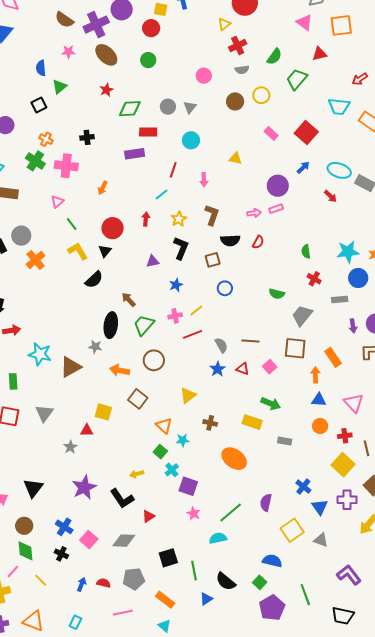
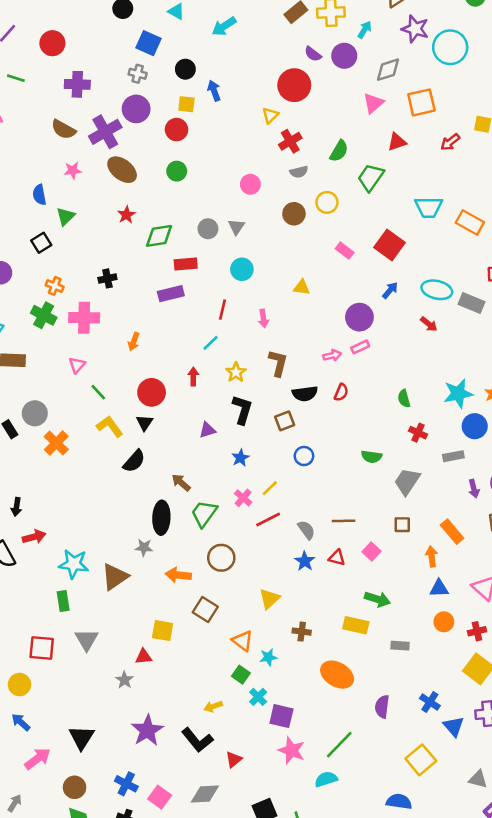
pink triangle: (304, 22) -> (373, 103), turned 48
red arrow: (360, 79) -> (450, 142), moved
pink cross: (175, 316) -> (243, 498), turned -32
brown square: (295, 348) -> (402, 525), size x0.6
green rectangle: (13, 381) -> (63, 601), moved
purple semicircle: (266, 503) -> (382, 707), moved
pink star: (194, 513) -> (292, 750), size x1.5
gray triangle: (321, 540) -> (478, 779), moved

